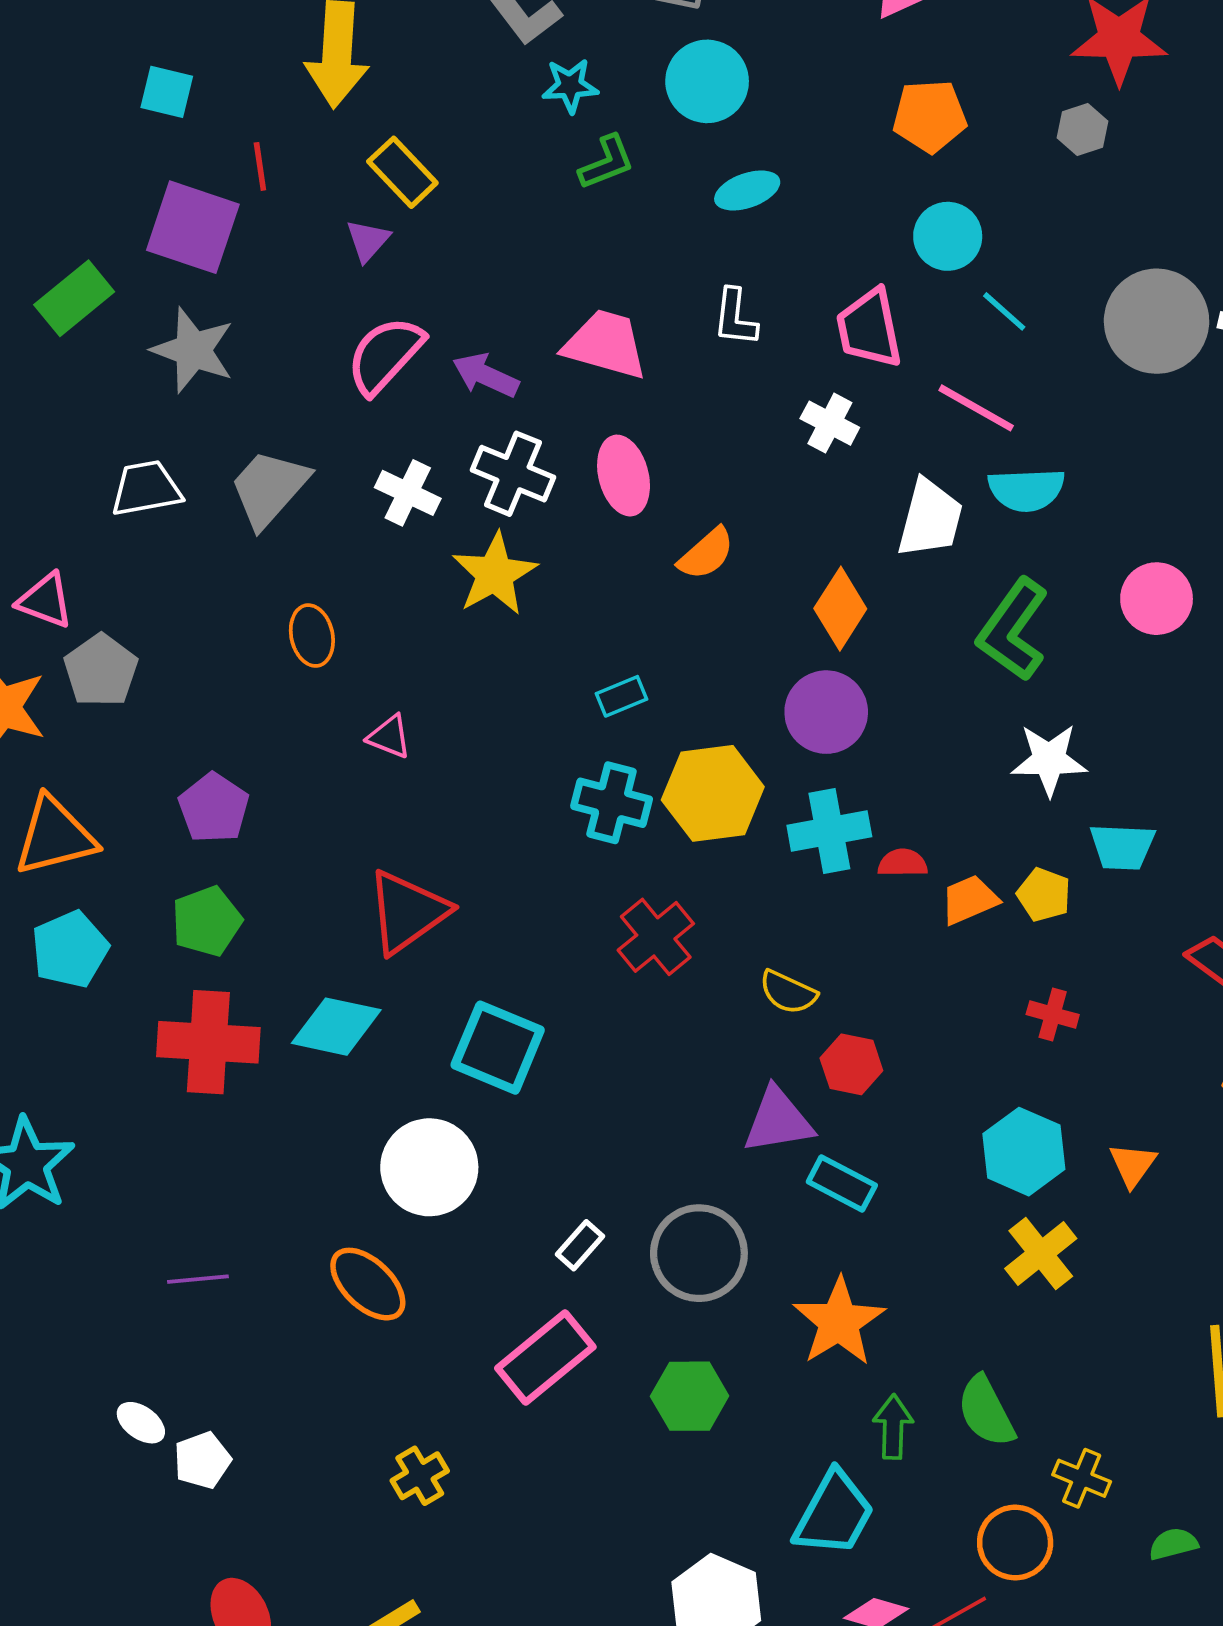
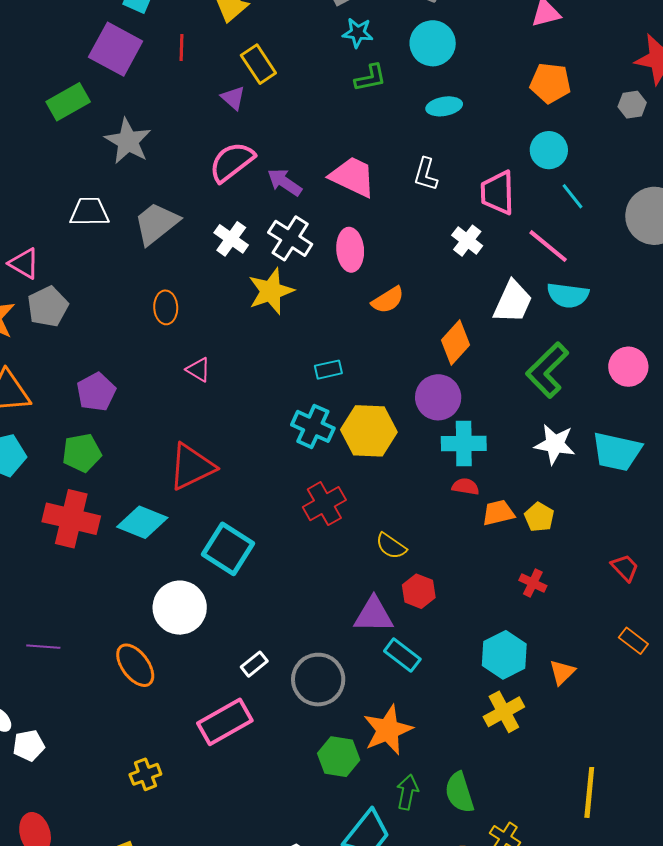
purple square: (193, 227) -> (116, 49), moved
purple triangle: (368, 240) -> (233, 98), turned -40
cyan cross: (829, 831) -> (464, 444), moved
cyan trapezoid: (1122, 847) -> (617, 452), moved, size x1.4
green hexagon: (690, 1396) -> (339, 757), moved

